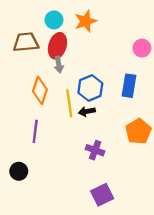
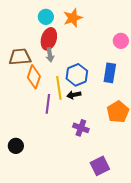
brown trapezoid: (26, 42) -> (20, 57), moved
purple line: (35, 131) -> (48, 104), moved
purple square: (102, 195) -> (100, 166), moved

